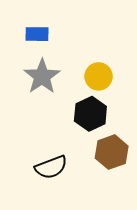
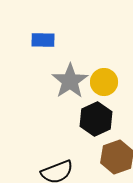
gray star: (42, 76) -> (70, 81), moved

